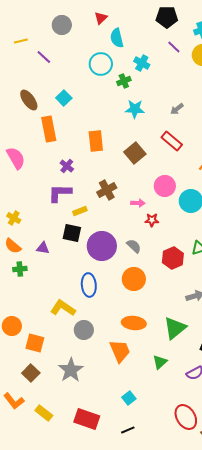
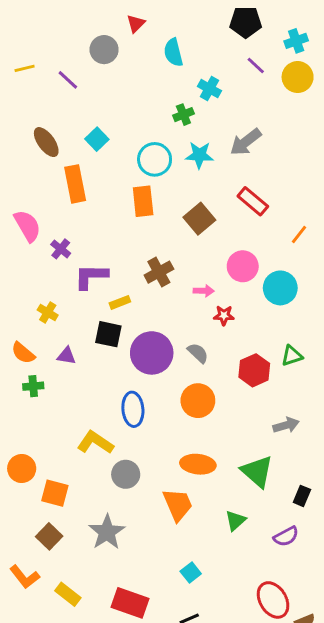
red triangle: (101, 18) -> (136, 24), moved
gray circle: (62, 25) -> (104, 50), moved
yellow line: (21, 41) -> (25, 68), moved
cyan circle: (101, 64) -> (155, 159), moved
gray arrow: (177, 109) -> (246, 142), moved, size x1.6
purple cross: (67, 166) -> (61, 249), moved
yellow cross: (14, 218) -> (48, 312), moved
green triangle: (175, 328) -> (257, 471), turned -40

